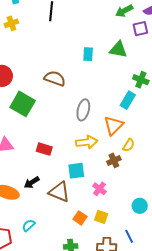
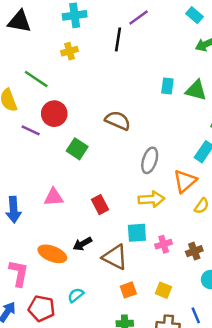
cyan rectangle: (88, 54) -> (167, 86), moved
green square: (23, 104) -> (77, 149), size x0.7
red rectangle: (44, 149) -> (100, 205), turned 42
brown cross: (114, 160) -> (194, 251), moved
pink cross: (99, 189) -> (164, 244), moved, turned 32
orange square: (80, 218) -> (128, 290), moved, turned 32

